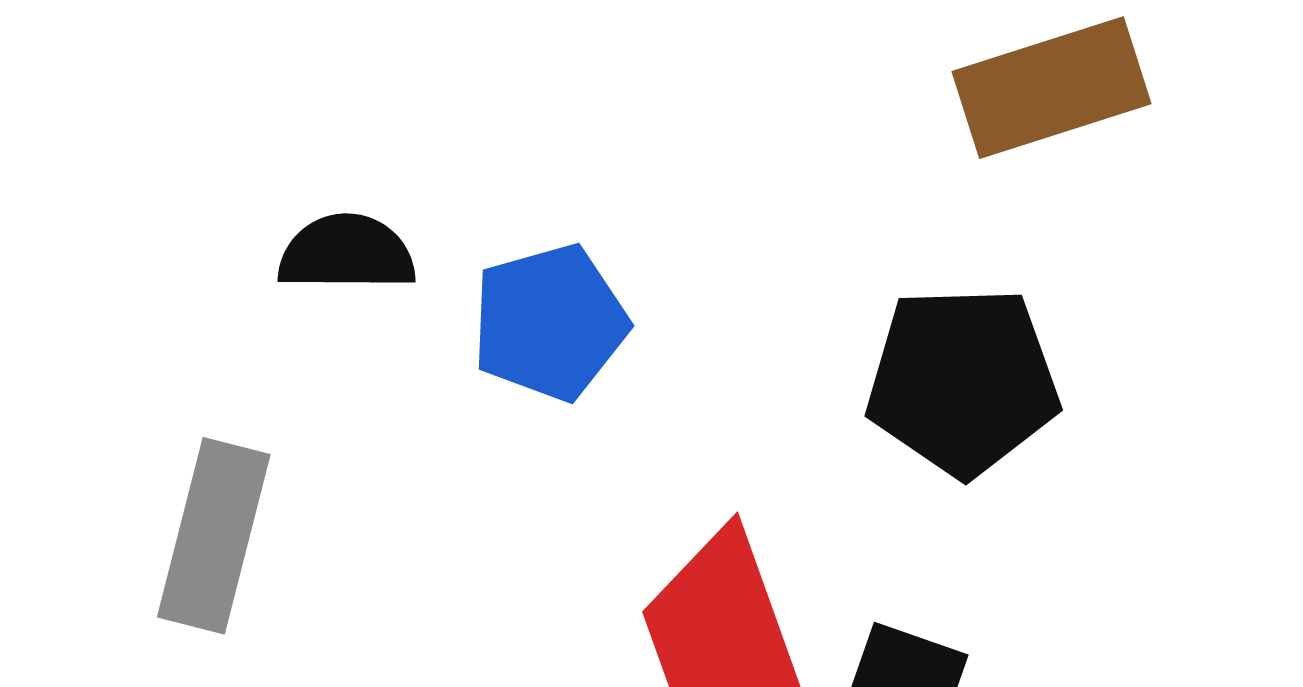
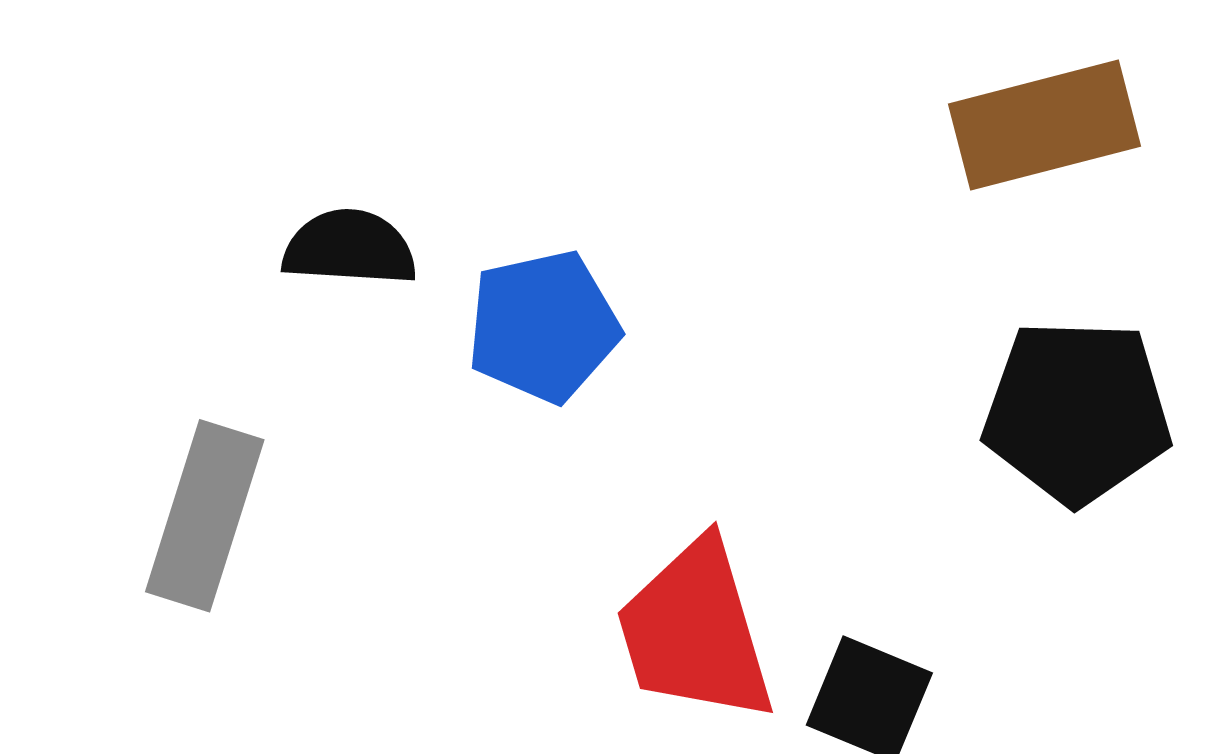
black pentagon: (963, 381) -> (1077, 412), moved

